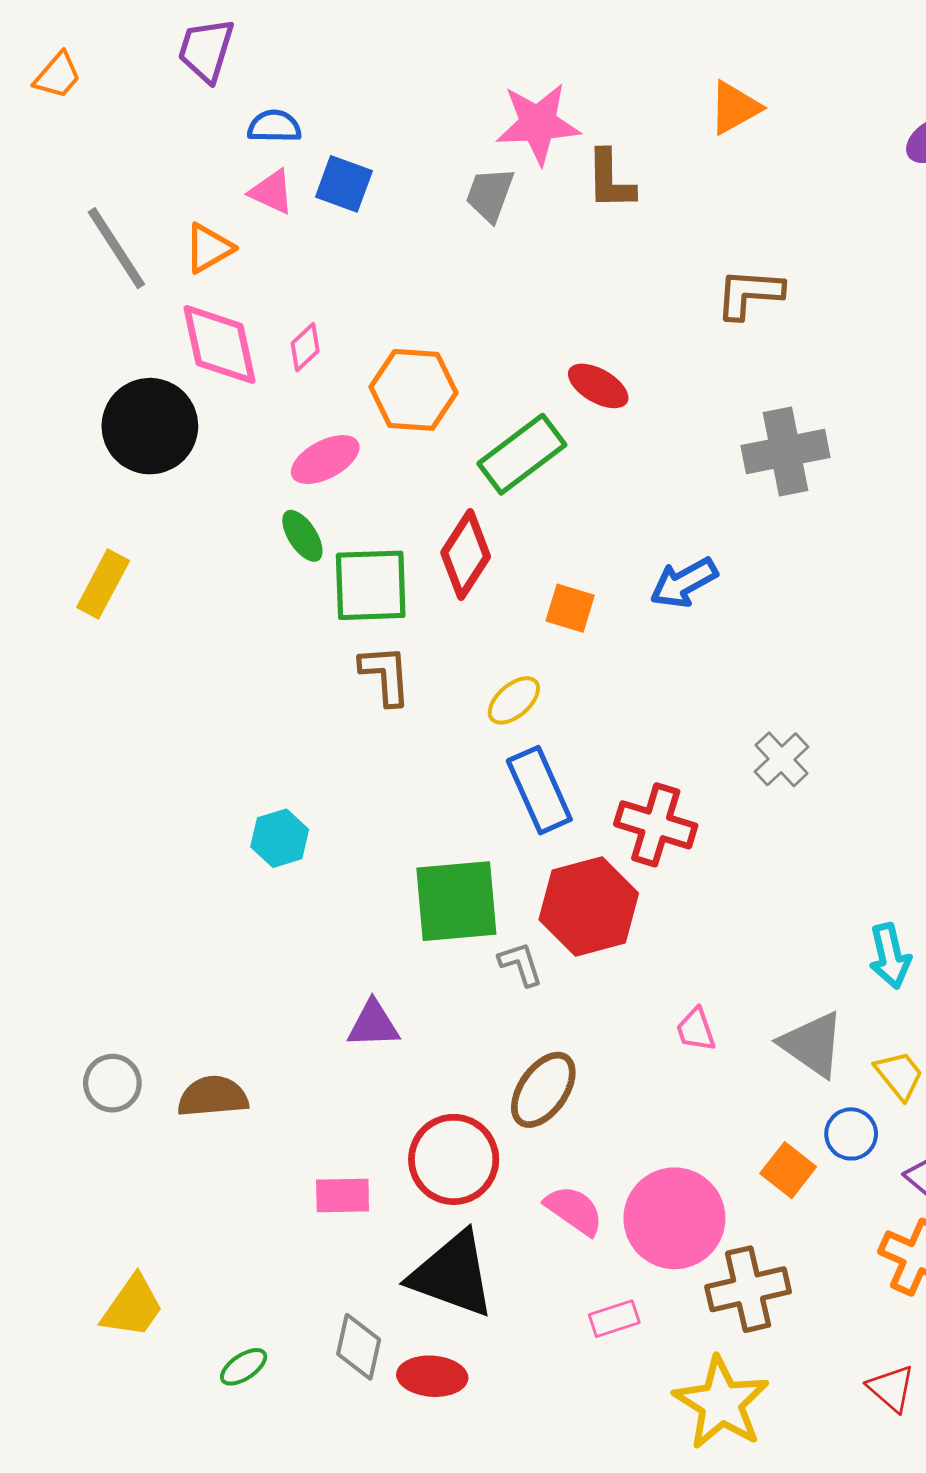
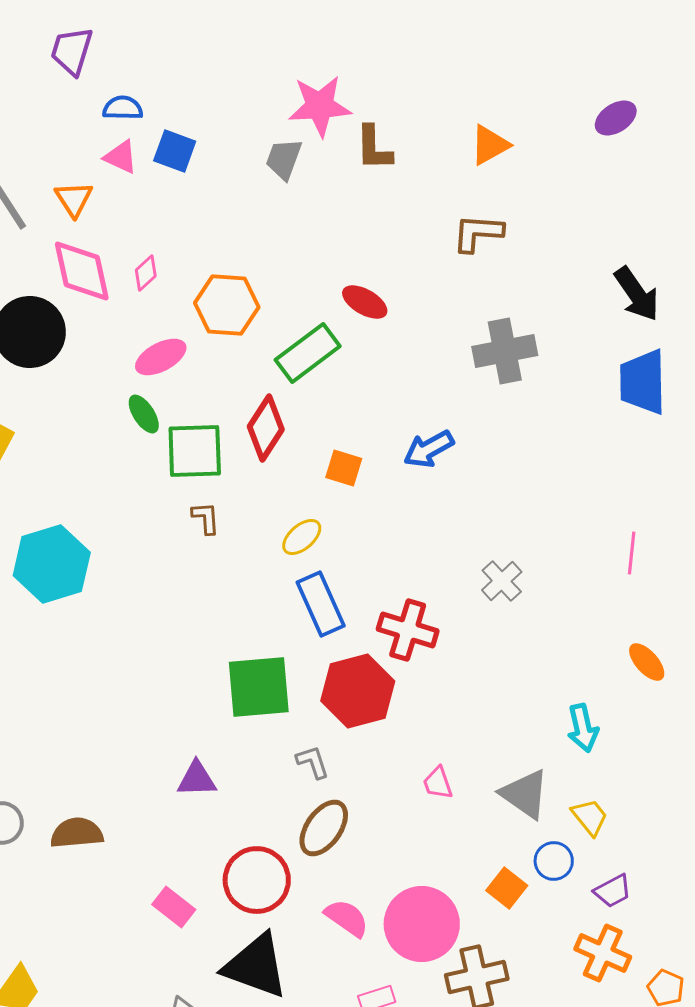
orange triangle: (735, 108) -> (490, 145), moved
orange triangle: (209, 248) -> (74, 199), turned -33
brown L-shape: (385, 675) -> (206, 518), size x0.7
cyan hexagon: (280, 838) -> (52, 564), moved, size x1.8
gray L-shape: (521, 964) -> (313, 762), moved
pink rectangle: (343, 1196) -> (174, 907), turned 39

